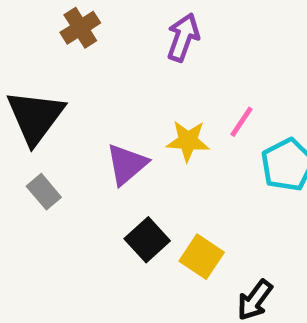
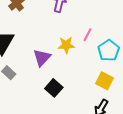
yellow square: (202, 257) -> (104, 81), moved

